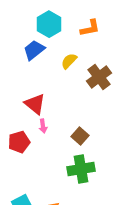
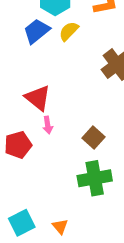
yellow semicircle: (69, 61) -> (69, 31), moved

